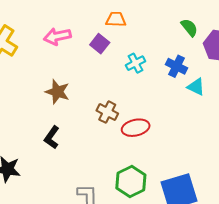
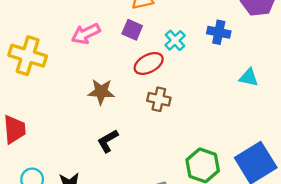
cyan triangle: (196, 87) -> (249, 77), moved
red ellipse: (136, 128) -> (149, 63), moved
black L-shape: (52, 137) -> (108, 141), turned 40

